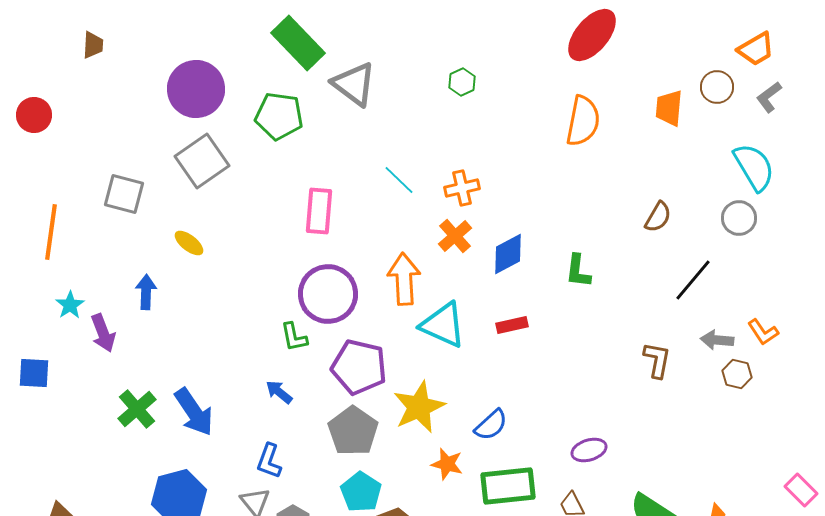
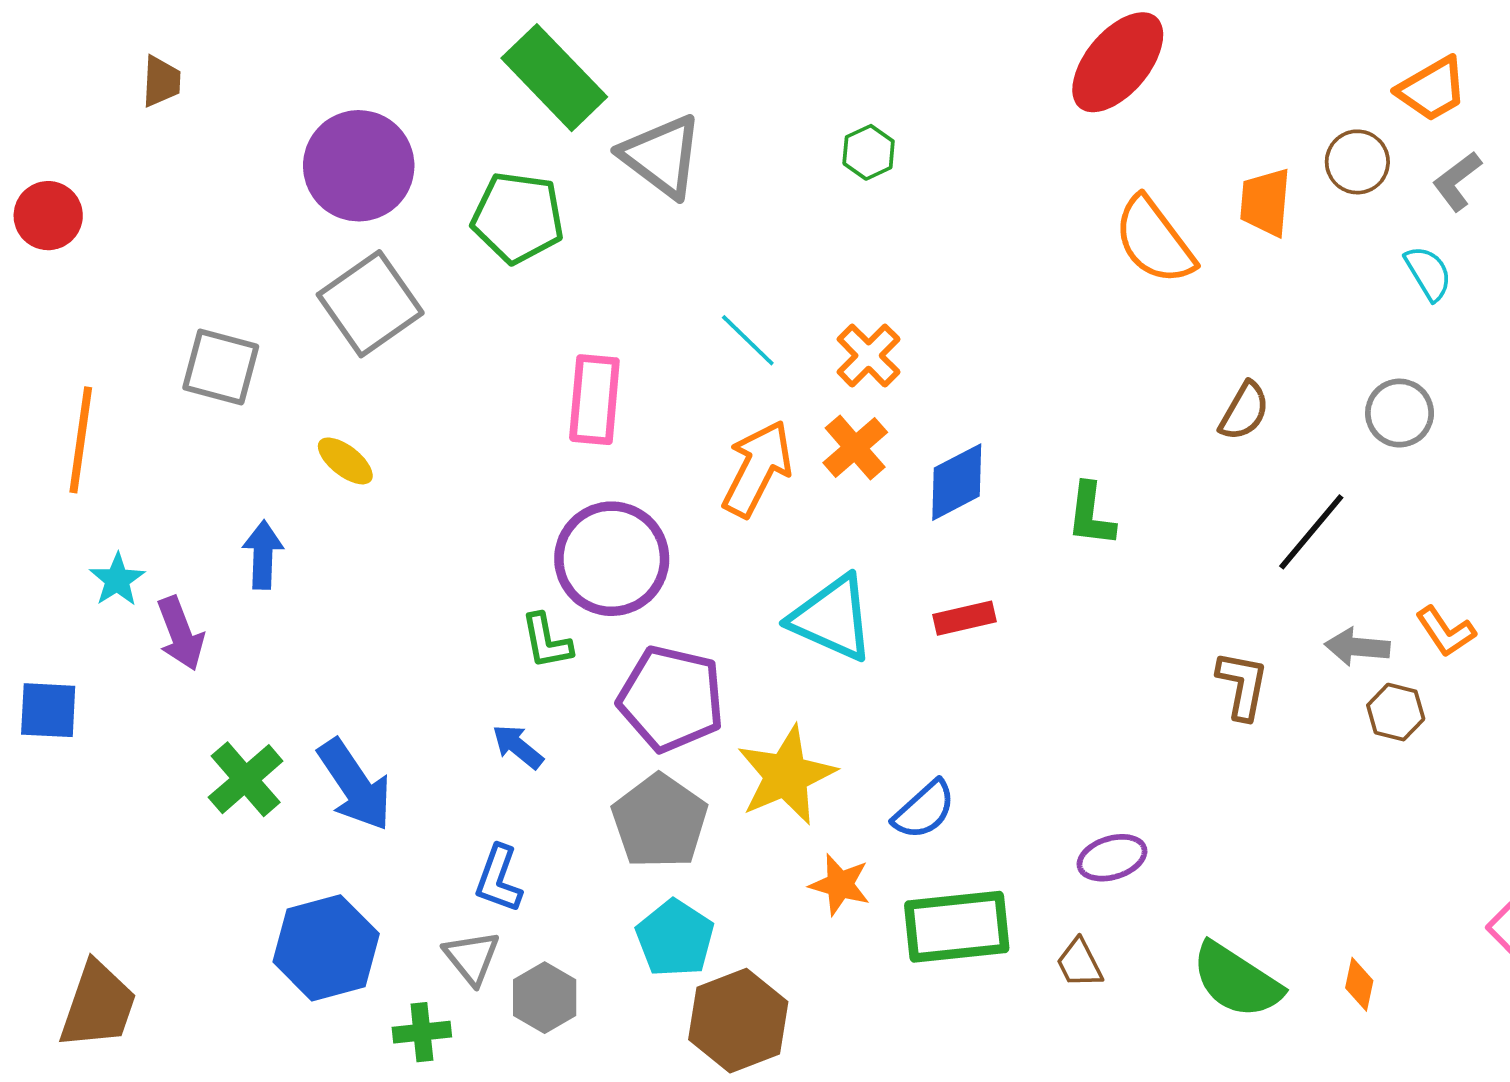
orange semicircle: (583, 121) -> (1154, 241), moved, turned 132
cyan semicircle: (754, 167) -> (1428, 273), moved, size x0.6
orange cross: (462, 188) -> (869, 356), turned -32
orange arrow: (404, 279) -> (757, 469), moved, turned 30

